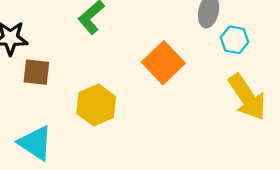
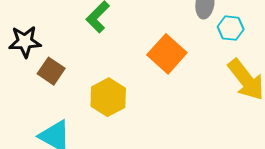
brown square: (36, 72) -> (51, 71), turned 32

